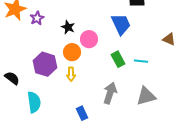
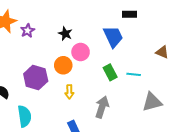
black star: (68, 27) -> (65, 34), moved
yellow arrow: (71, 74) -> (69, 92), moved
gray triangle: (146, 96) -> (152, 102), moved

